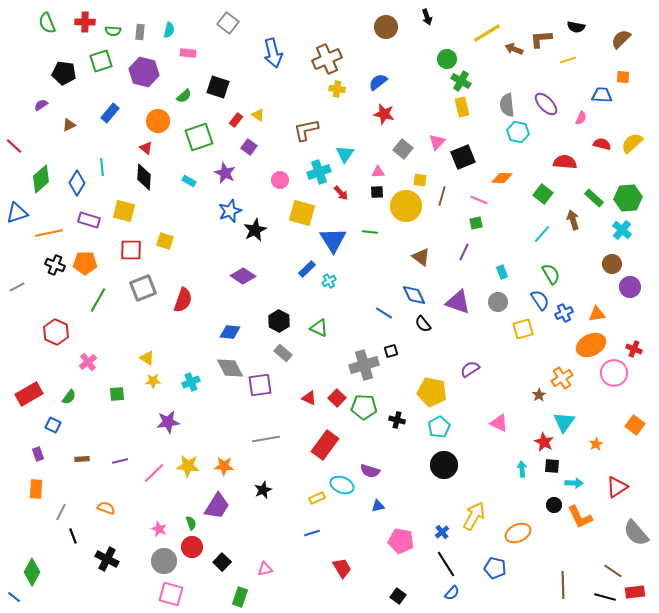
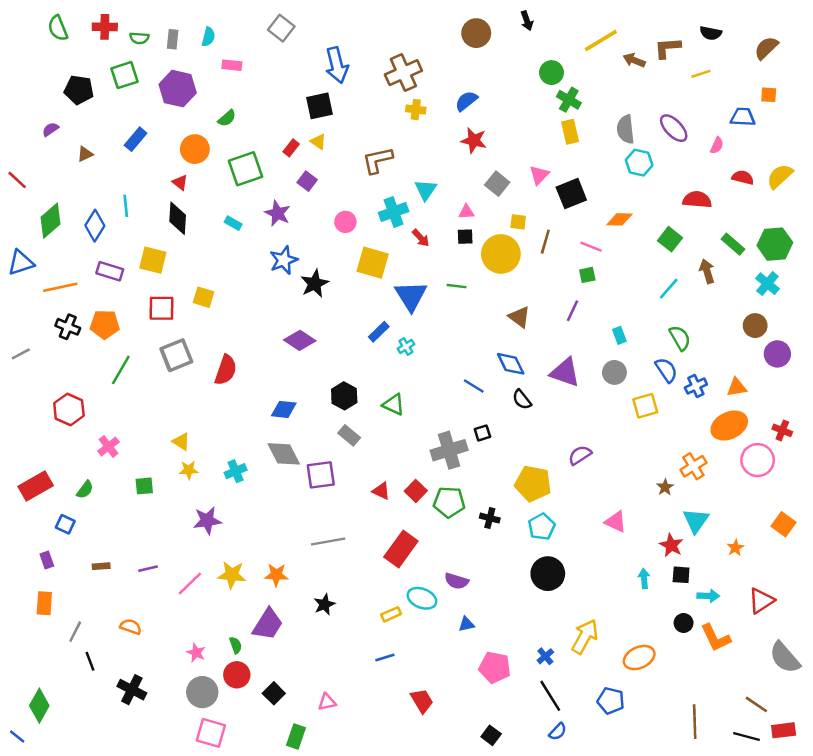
black square: (218, 87) -> (319, 106), moved, turned -30

